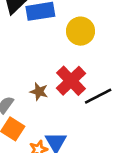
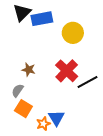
brown star: (39, 92) -> (29, 70), moved

